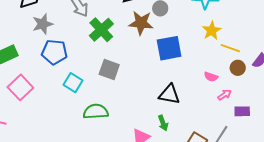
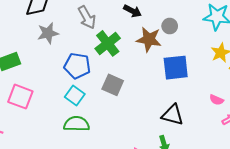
blue pentagon: (54, 52) -> (77, 66), moved
pink square: (20, 87) -> (20, 97), turned -30
green semicircle: (96, 112) -> (77, 124), moved

